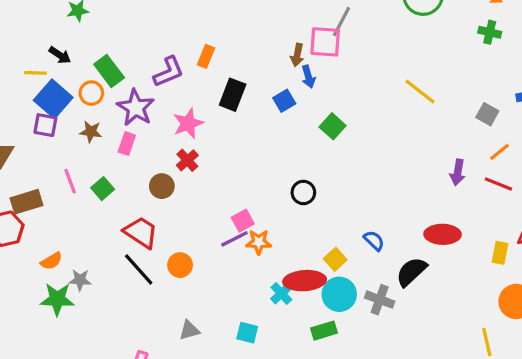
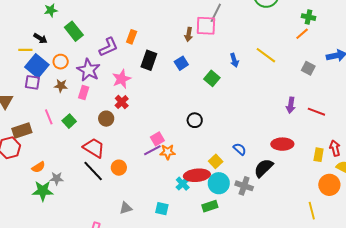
green rectangle: (109, 71) -> (74, 31), moved
blue arrow: (308, 77) -> (234, 60), moved
orange line: (499, 152) -> (302, 34), moved

